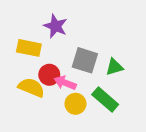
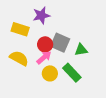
purple star: (56, 26) -> (41, 15), turned 30
red circle: (49, 75) -> (45, 44), moved
pink arrow: (65, 83) -> (44, 57), turned 112

